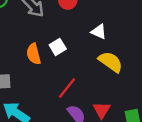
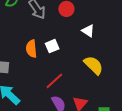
white triangle: (99, 32) -> (88, 31), moved

